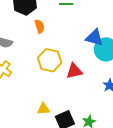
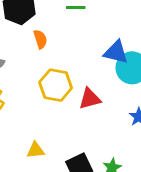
yellow triangle: (43, 109) -> (36, 150), moved

